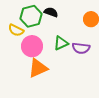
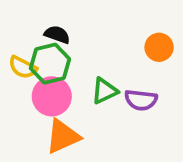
black semicircle: (51, 12) -> (57, 35), moved
green hexagon: (31, 16) -> (50, 64), moved

